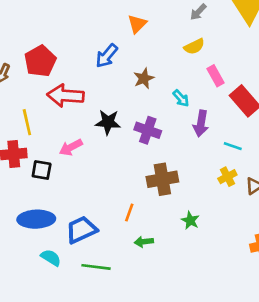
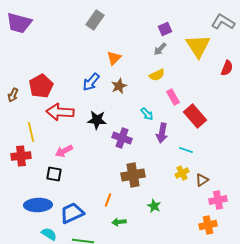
brown star: (144, 78) -> (119, 86), moved
black star: (108, 122) -> (97, 120), moved
black square: (42, 170) -> (54, 174), moved

